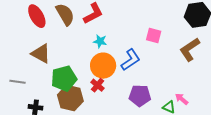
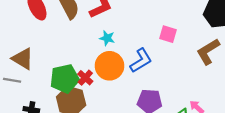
brown triangle: (41, 54) -> (23, 59), moved
red cross: (97, 85) -> (85, 78), moved

